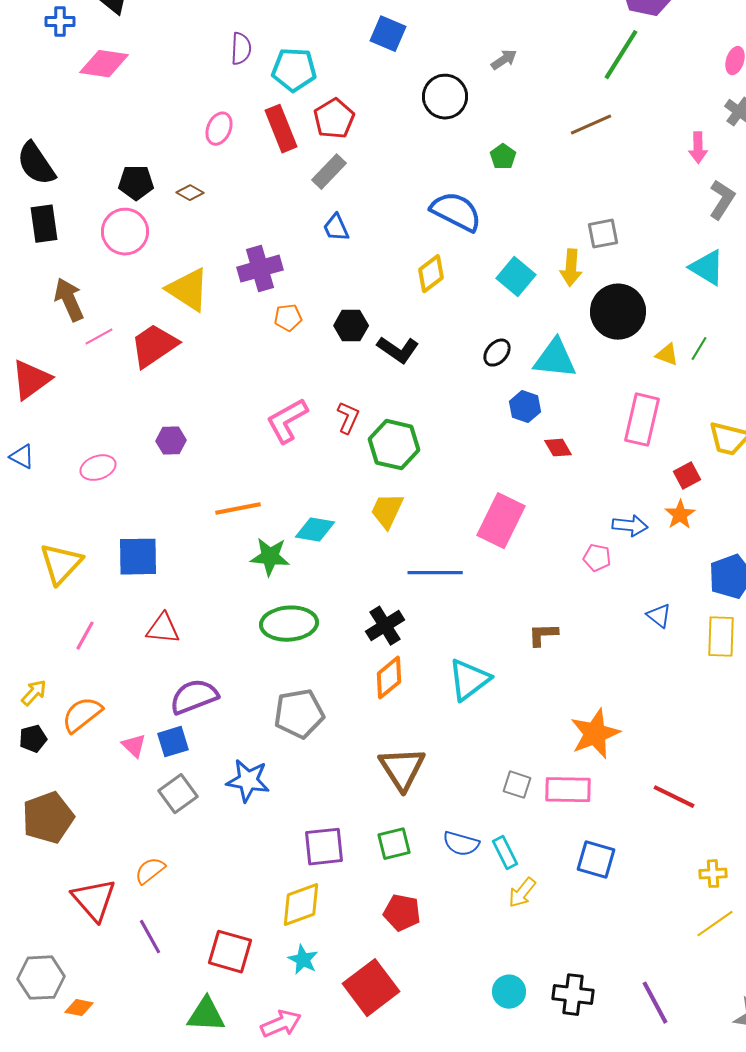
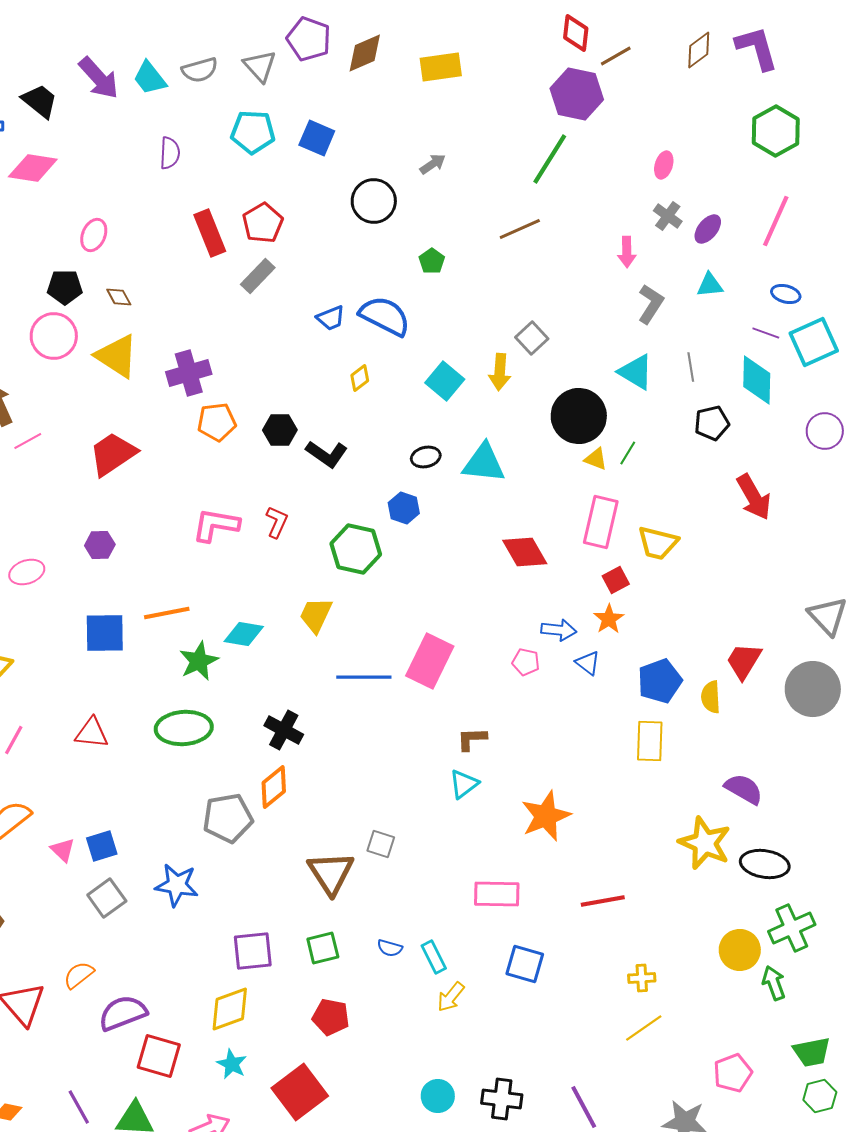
cyan pentagon: (294, 70) -> (253, 132), moved
pink ellipse: (219, 129) -> (94, 235), moved
brown diamond: (190, 193) -> (119, 297), turned 32
blue trapezoid: (336, 228) -> (331, 318), moved, turned -88
gray square: (603, 234) -> (532, 338), turned -32
yellow diamond: (431, 274) -> (360, 378), size x0.7
yellow triangle: (188, 290) -> (117, 356), moved
black circle: (618, 312) -> (579, 416), moved
orange pentagon: (288, 318) -> (217, 422), size x1.4
red trapezoid: (154, 346) -> (113, 454), moved
black ellipse: (497, 353) -> (426, 457), turned 36
blue hexagon: (525, 407) -> (404, 508), moved
pink rectangle: (642, 420) -> (601, 522), moved
pink L-shape: (287, 421) -> (216, 525), turned 39
green hexagon: (394, 445) -> (356, 549), moved
red diamond: (558, 448) -> (525, 552), moved, size x1.6
pink rectangle: (501, 521) -> (430, 661), moved
blue square: (138, 557) -> (105, 633), moved
green star: (270, 557) -> (199, 661), turned -30
blue triangle: (659, 616) -> (588, 663), moved
green ellipse: (289, 624) -> (184, 728), moved
black cross: (385, 626) -> (284, 730), moved, turned -30
orange diamond: (389, 678) -> (274, 787), moved
cyan triangle: (469, 680) -> (464, 784), moved, size x0.7
purple semicircle: (194, 697) -> (123, 1013), moved
orange star: (595, 734) -> (546, 816), moved
gray square: (517, 785) -> (381, 844), moved
red line: (674, 797) -> (603, 901), turned -36
blue semicircle: (461, 844) -> (390, 948), size x0.7
purple line: (150, 937) -> (79, 1107), moved

